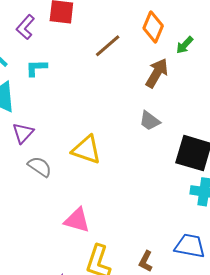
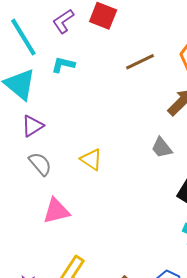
yellow triangle: (87, 150) -> (91, 159), size x0.7
pink triangle: (77, 220) -> (56, 211), moved, turned -44

